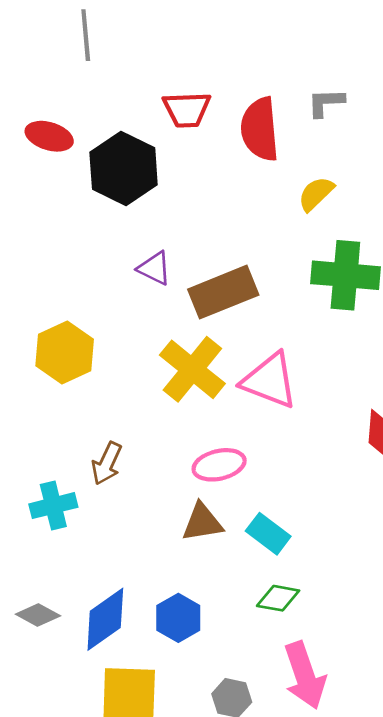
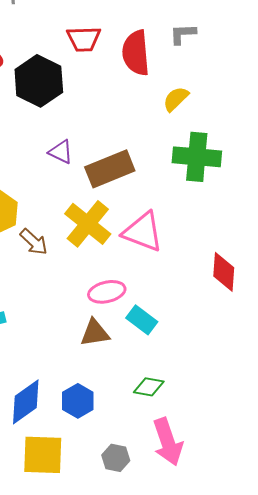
brown arrow: (107, 463) -> (34, 242), moved, turned -72
cyan rectangle: (268, 534) -> (142, 320), moved

